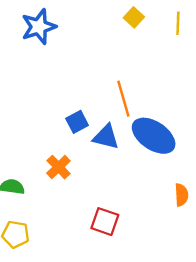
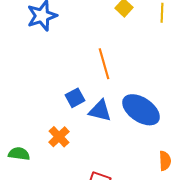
orange line: (123, 99) -> (104, 64), moved

